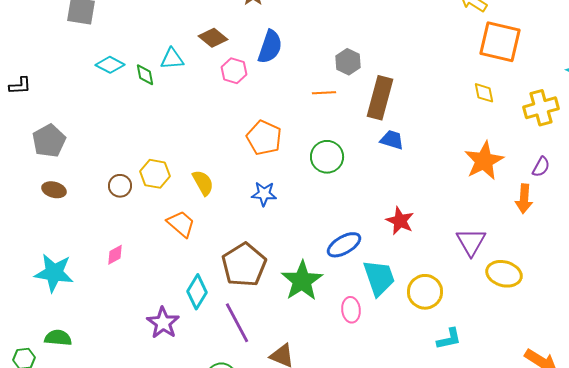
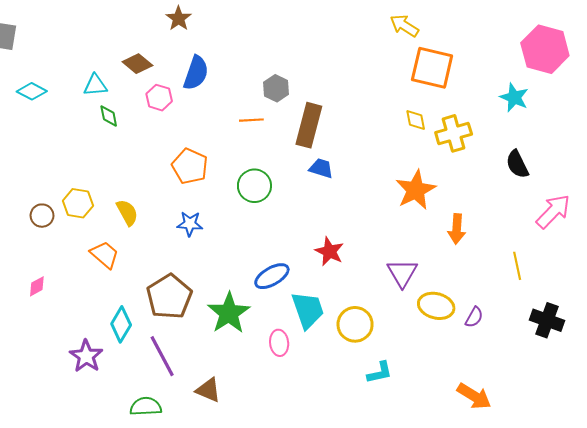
green diamond: (145, 75) -> (109, 116), moved
yellow cross: (541, 108) -> (454, 133), moved
purple semicircle: (541, 167) -> (474, 317), moved

